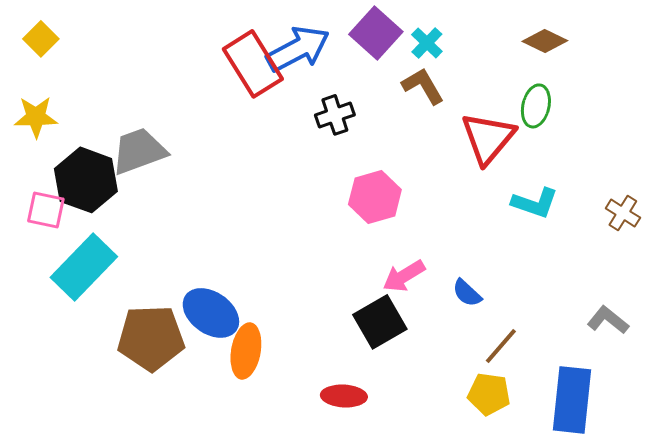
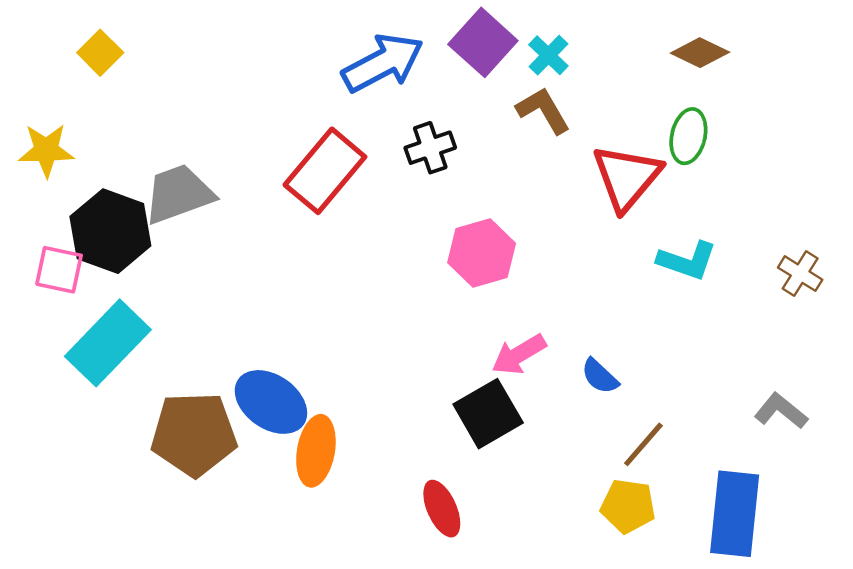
yellow square: (41, 39) -> (100, 53), moved
red rectangle: (253, 64) -> (325, 171), moved, turned 72
red ellipse: (344, 396) -> (442, 509), turned 63

